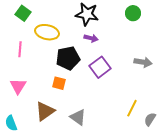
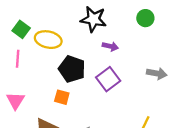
green square: (23, 13) -> (21, 29), moved
purple arrow: (91, 38) -> (110, 46), moved
black pentagon: (68, 58) -> (72, 69), turned 30

